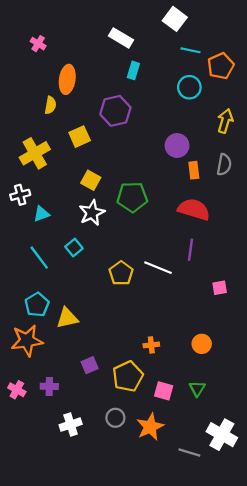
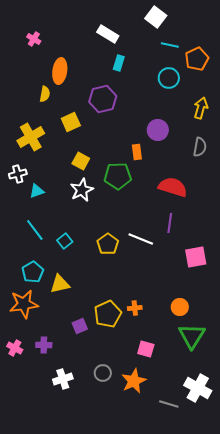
orange rectangle: (194, 170) -> (137, 152), moved
cyan square: (74, 247) -> (65, 241), moved
pink square: (220, 288) -> (196, 257), size x1.6
yellow pentagon: (128, 376) -> (108, 314), moved
green triangle: (197, 389) -> (192, 336), moved, size x1.8

